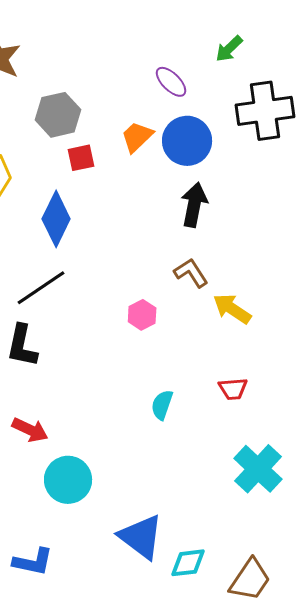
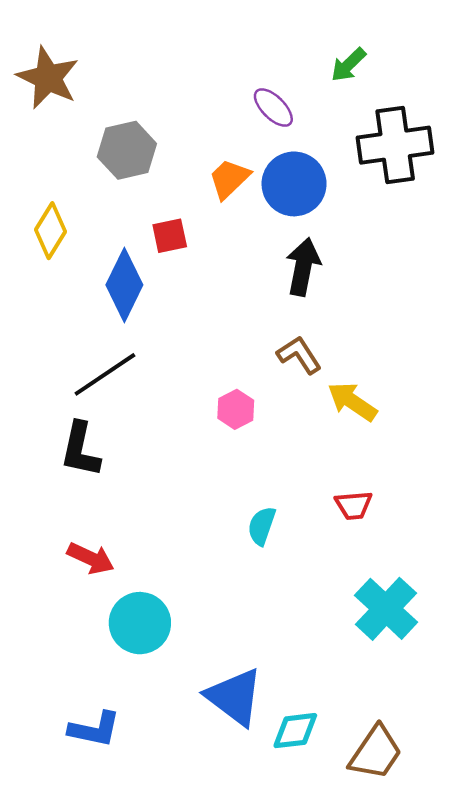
red square: (81, 158) -> (170, 236), moved

